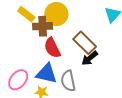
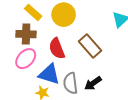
brown cross: (43, 26) -> (26, 34), moved
black arrow: (90, 58) -> (93, 83), moved
pink ellipse: (18, 80) -> (26, 59), moved

